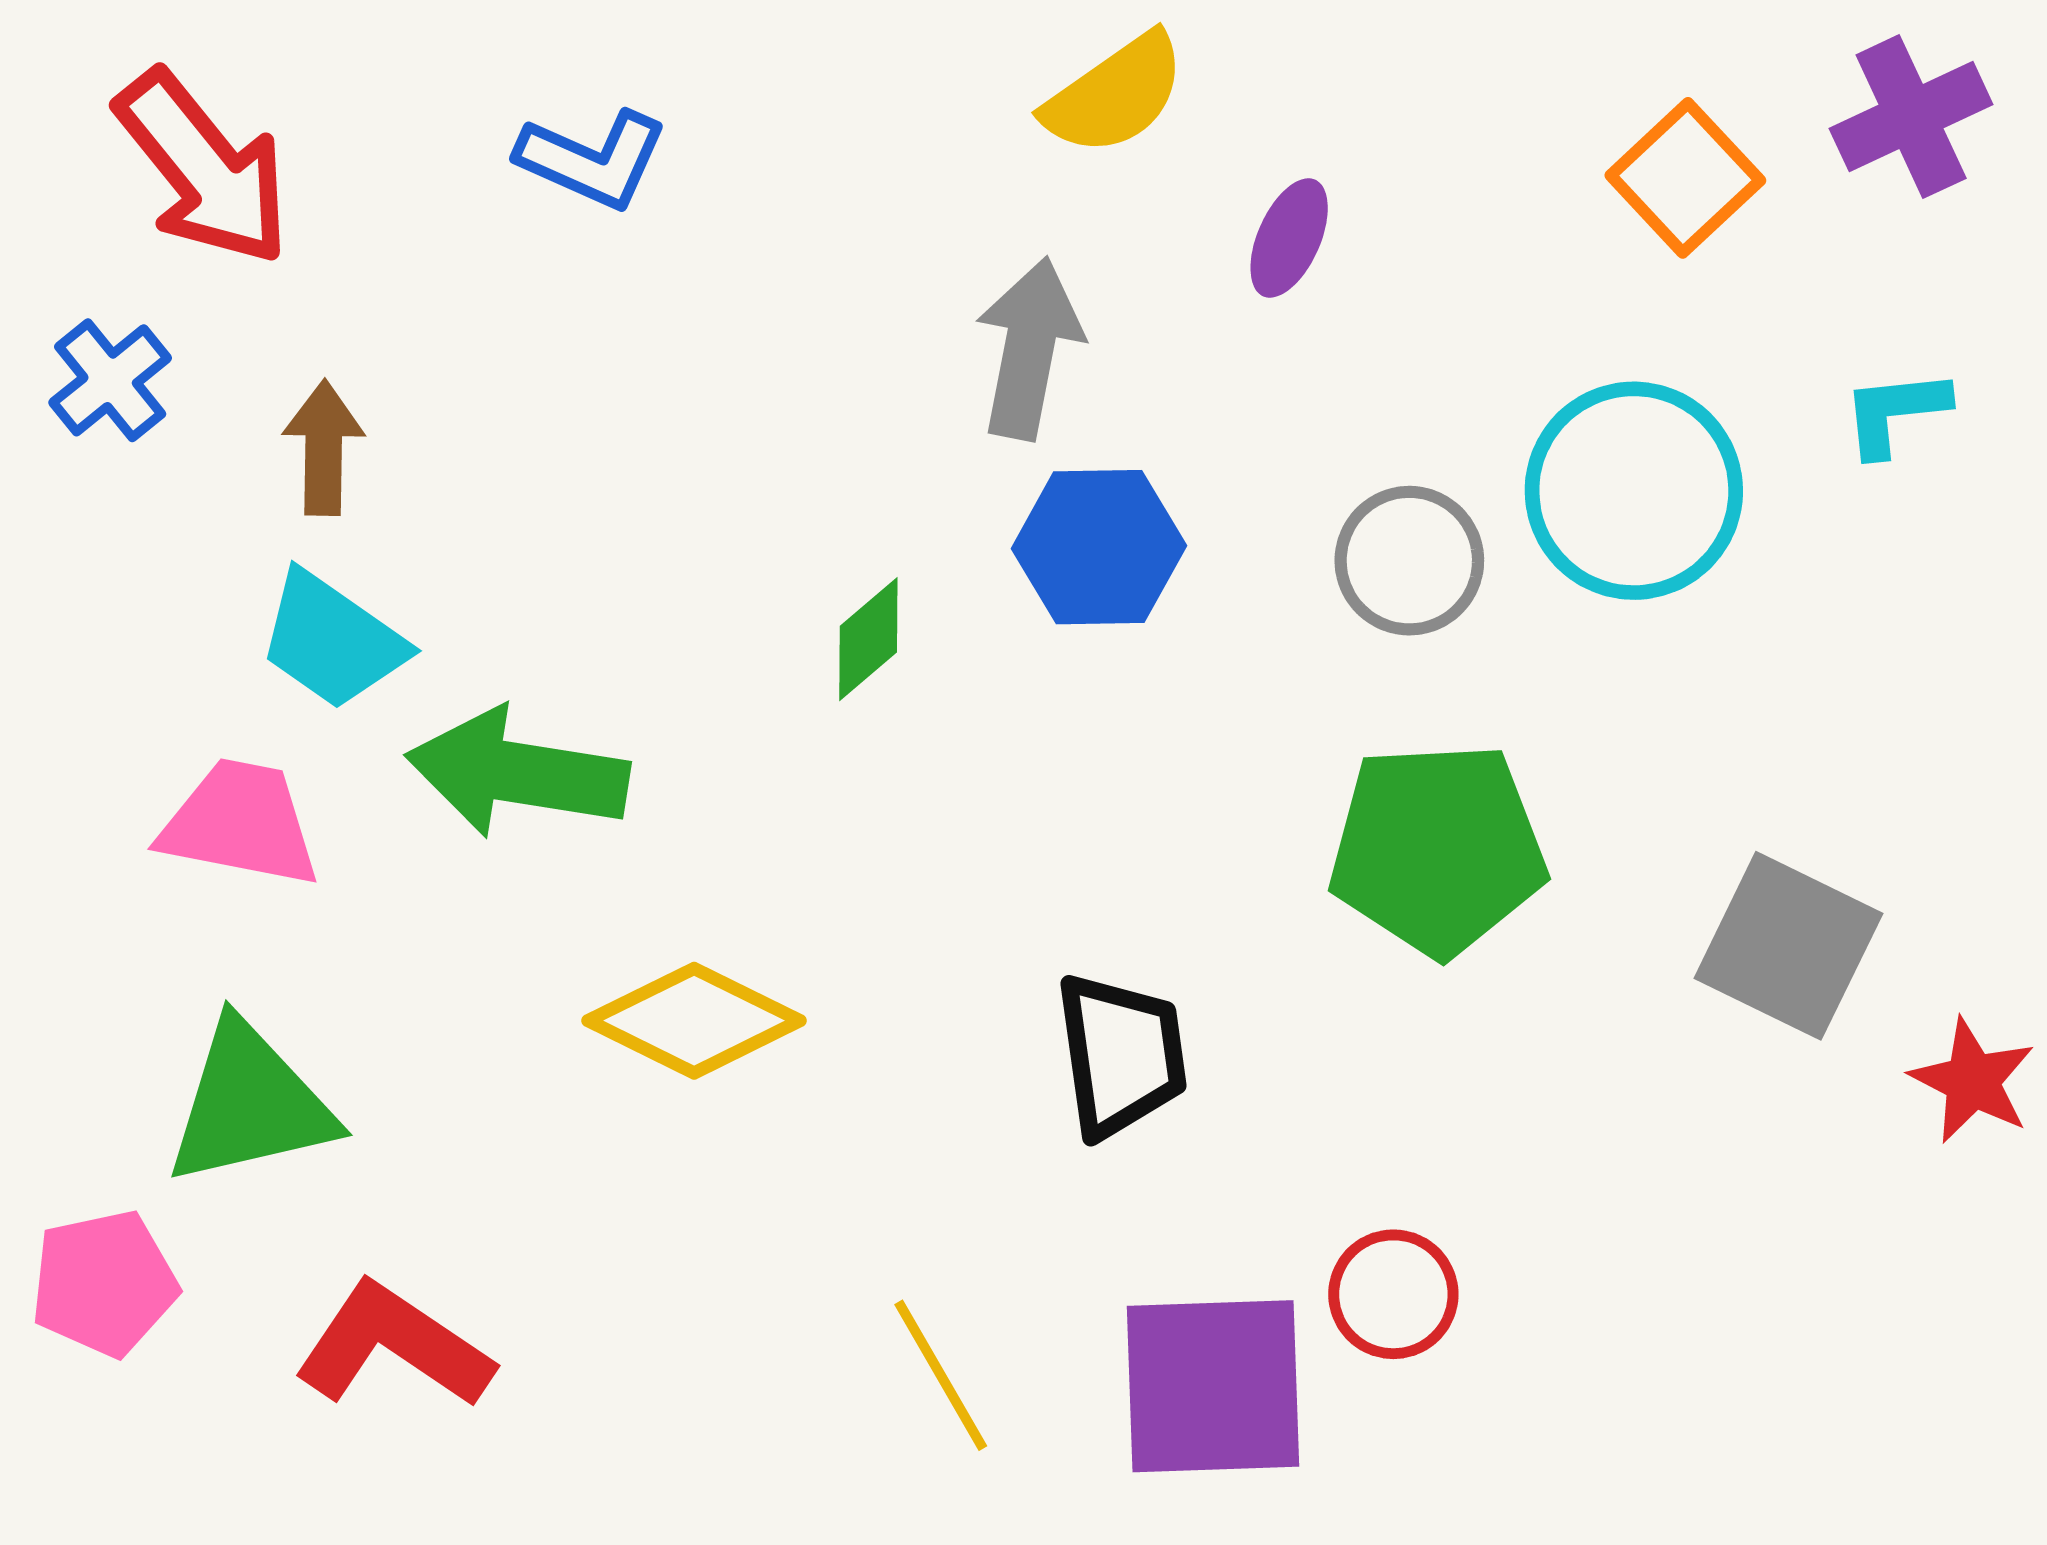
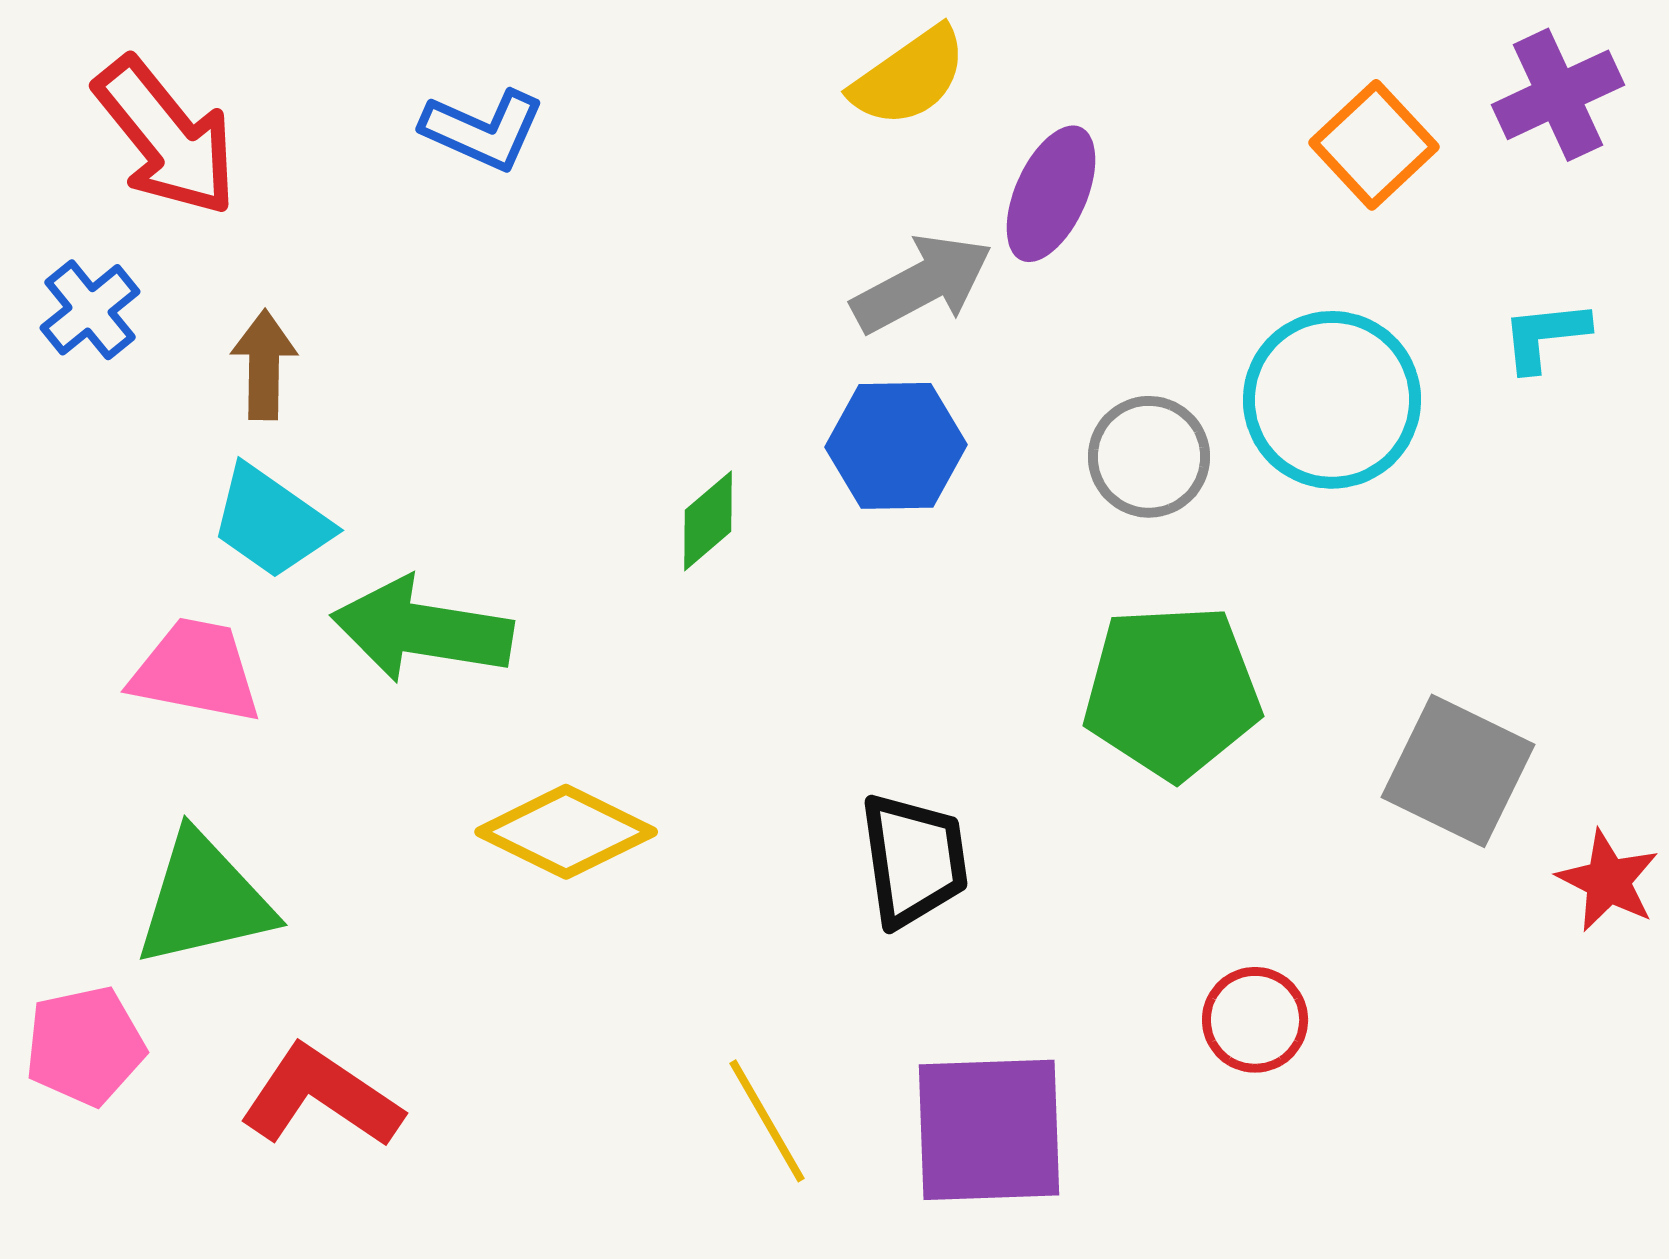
purple ellipse: (1289, 238) -> (1051, 194), size x1.4
gray arrow: (1029, 348) -> (922, 284), moved, turned 51
red circle: (1393, 1294) -> (1255, 1020), moved

